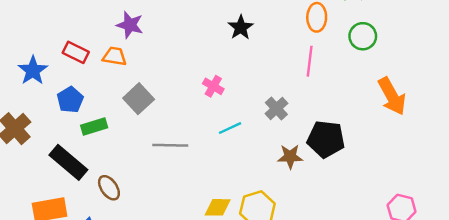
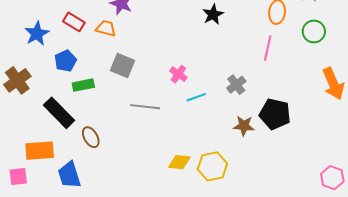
pink cross: (213, 86) -> (178, 74), moved
gray square: (139, 99) -> (122, 65), turned -30

